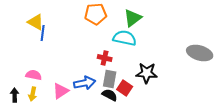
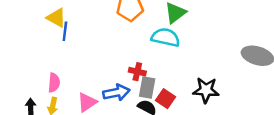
red cross: (105, 58) -> (137, 72), moved
black star: (147, 73) -> (206, 90), moved
pink semicircle: (34, 75) -> (54, 83), turned 84

